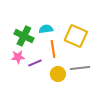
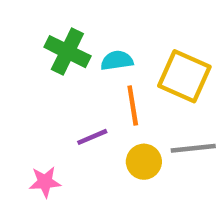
green cross: (24, 36) -> (67, 52), moved
pink star: (18, 57) -> (45, 182), moved

